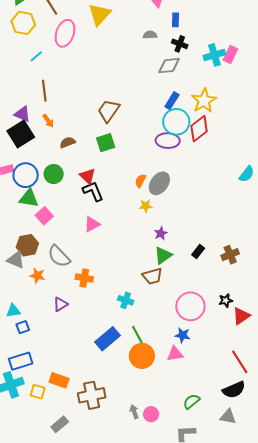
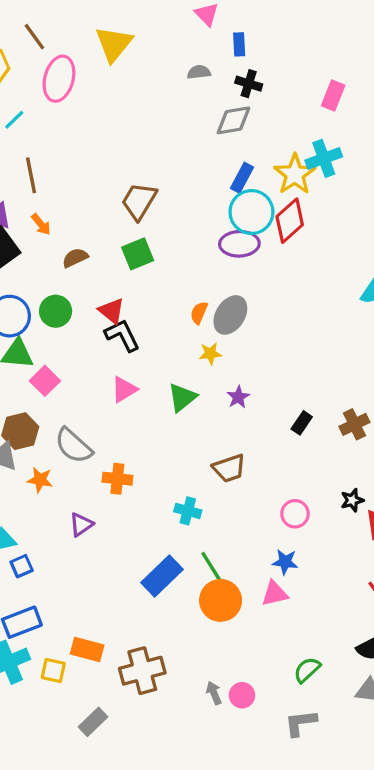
cyan cross: (214, 55) -> (324, 158), moved
green triangle: (163, 255) -> (182, 397), moved
pink circle: (190, 306) -> (295, 514), size x0.6

